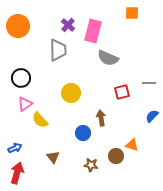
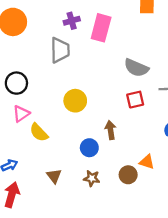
purple cross: (68, 25) -> (72, 21), turned 32
gray semicircle: (108, 58) -> (136, 68), moved
brown star: (91, 165) -> (92, 178), moved

